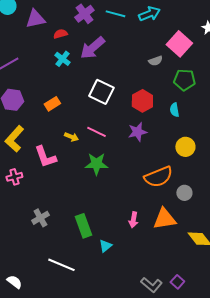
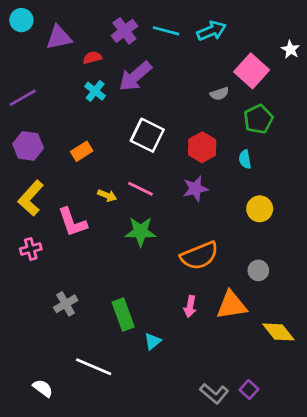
green pentagon: (184, 80) -> (258, 119), turned -30
orange semicircle: (158, 177) -> (199, 256), moved
white semicircle: (14, 282) -> (43, 388), moved

